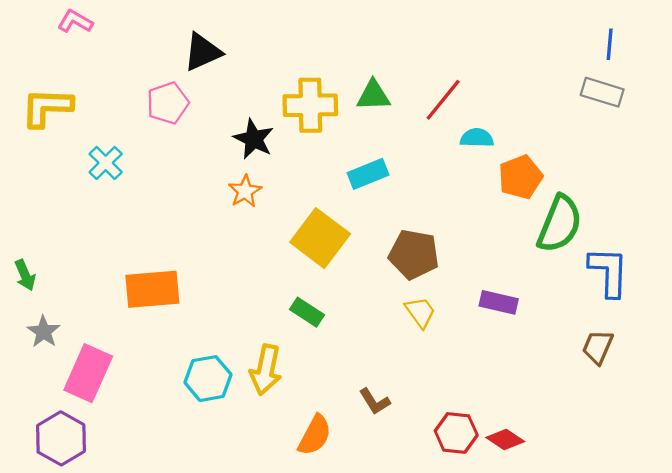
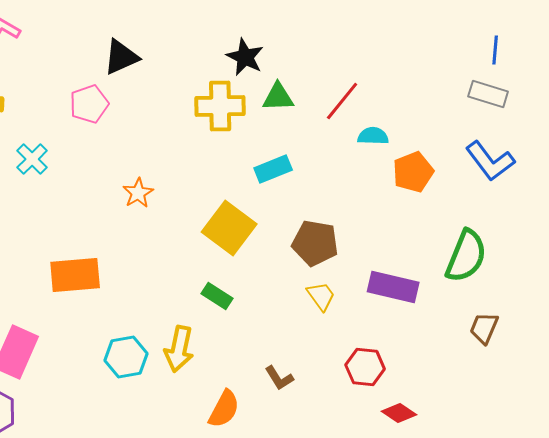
black star: (254, 139) -> (245, 57), moved
orange star: (245, 191) -> (138, 193), moved
green semicircle: (560, 224) -> (466, 256), moved
blue L-shape: (609, 272) -> (490, 161), moved, turned 141
purple rectangle: (499, 302) -> (393, 287), size x1.4
red hexagon: (456, 433) -> (365, 367), moved

